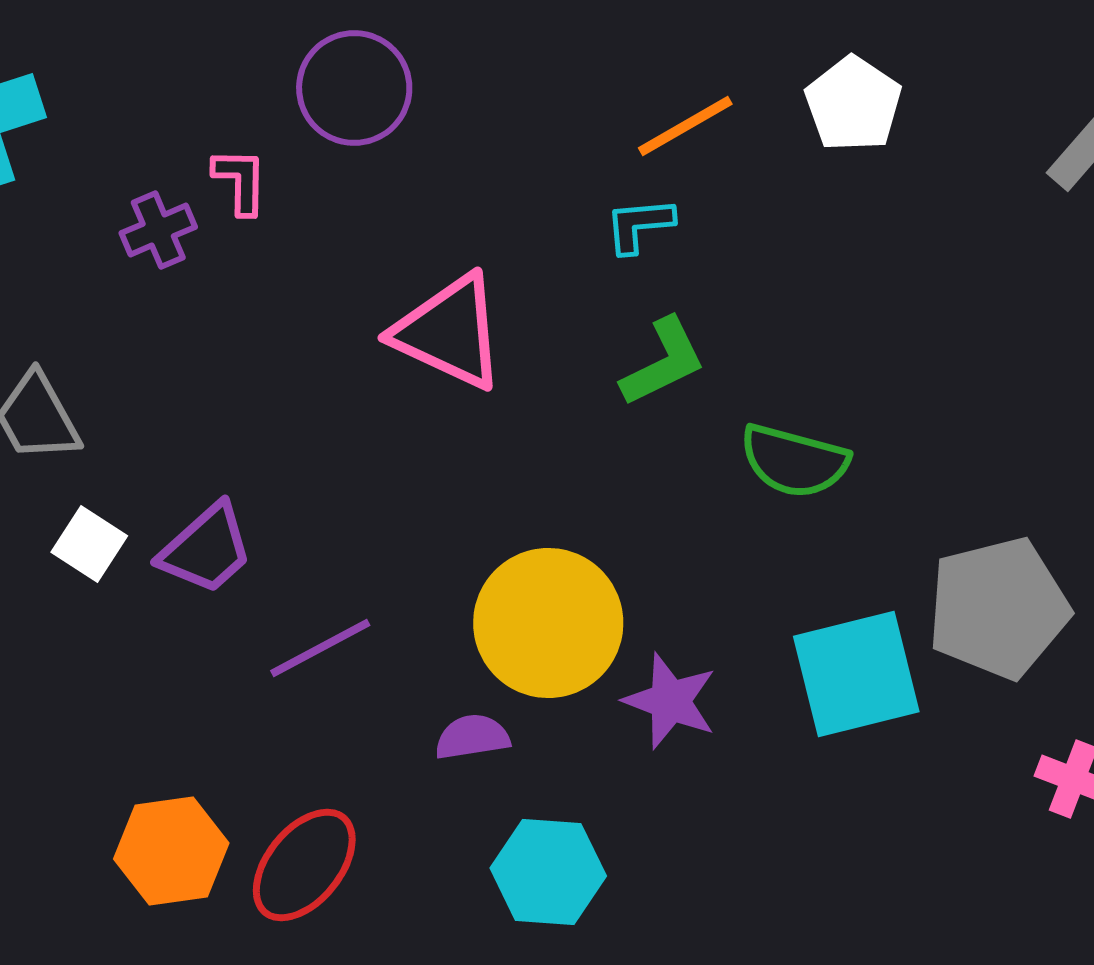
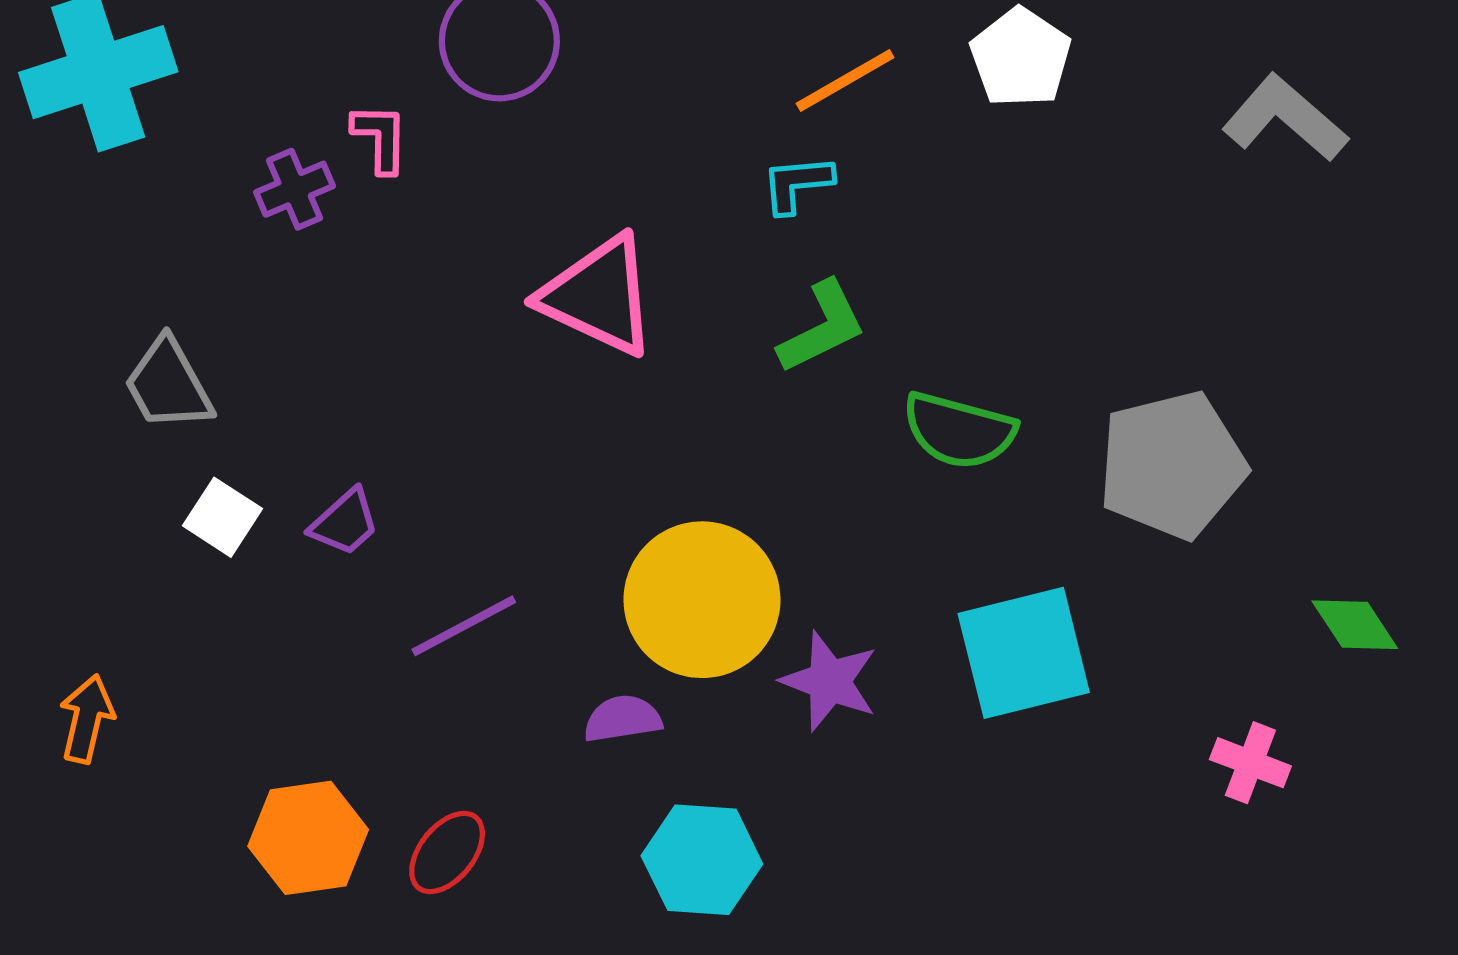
purple trapezoid: (206, 549) -> (345, 522), size x0.7
gray pentagon: (998, 608) -> (1172, 465), moved
red ellipse: (304, 865) -> (447, 852), size x0.7

